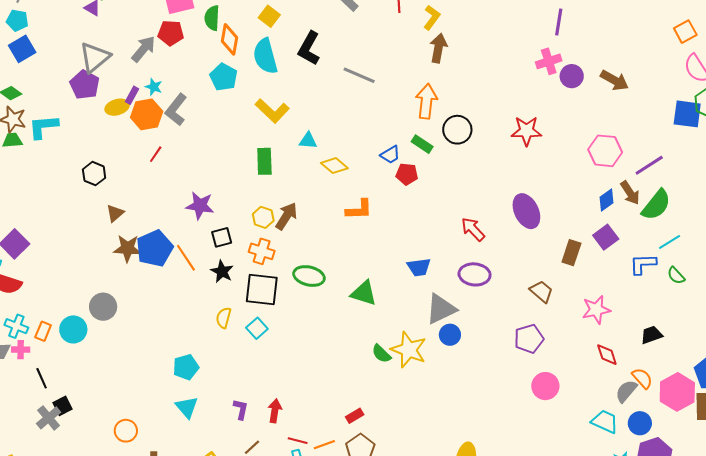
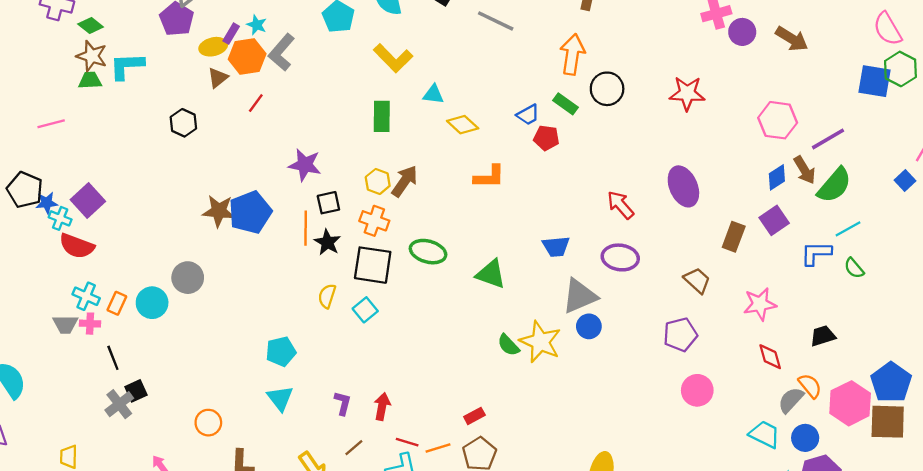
brown triangle: (115, 213) -> (218, 78), moved
orange line: (186, 258) -> (306, 228), moved, turned 32

